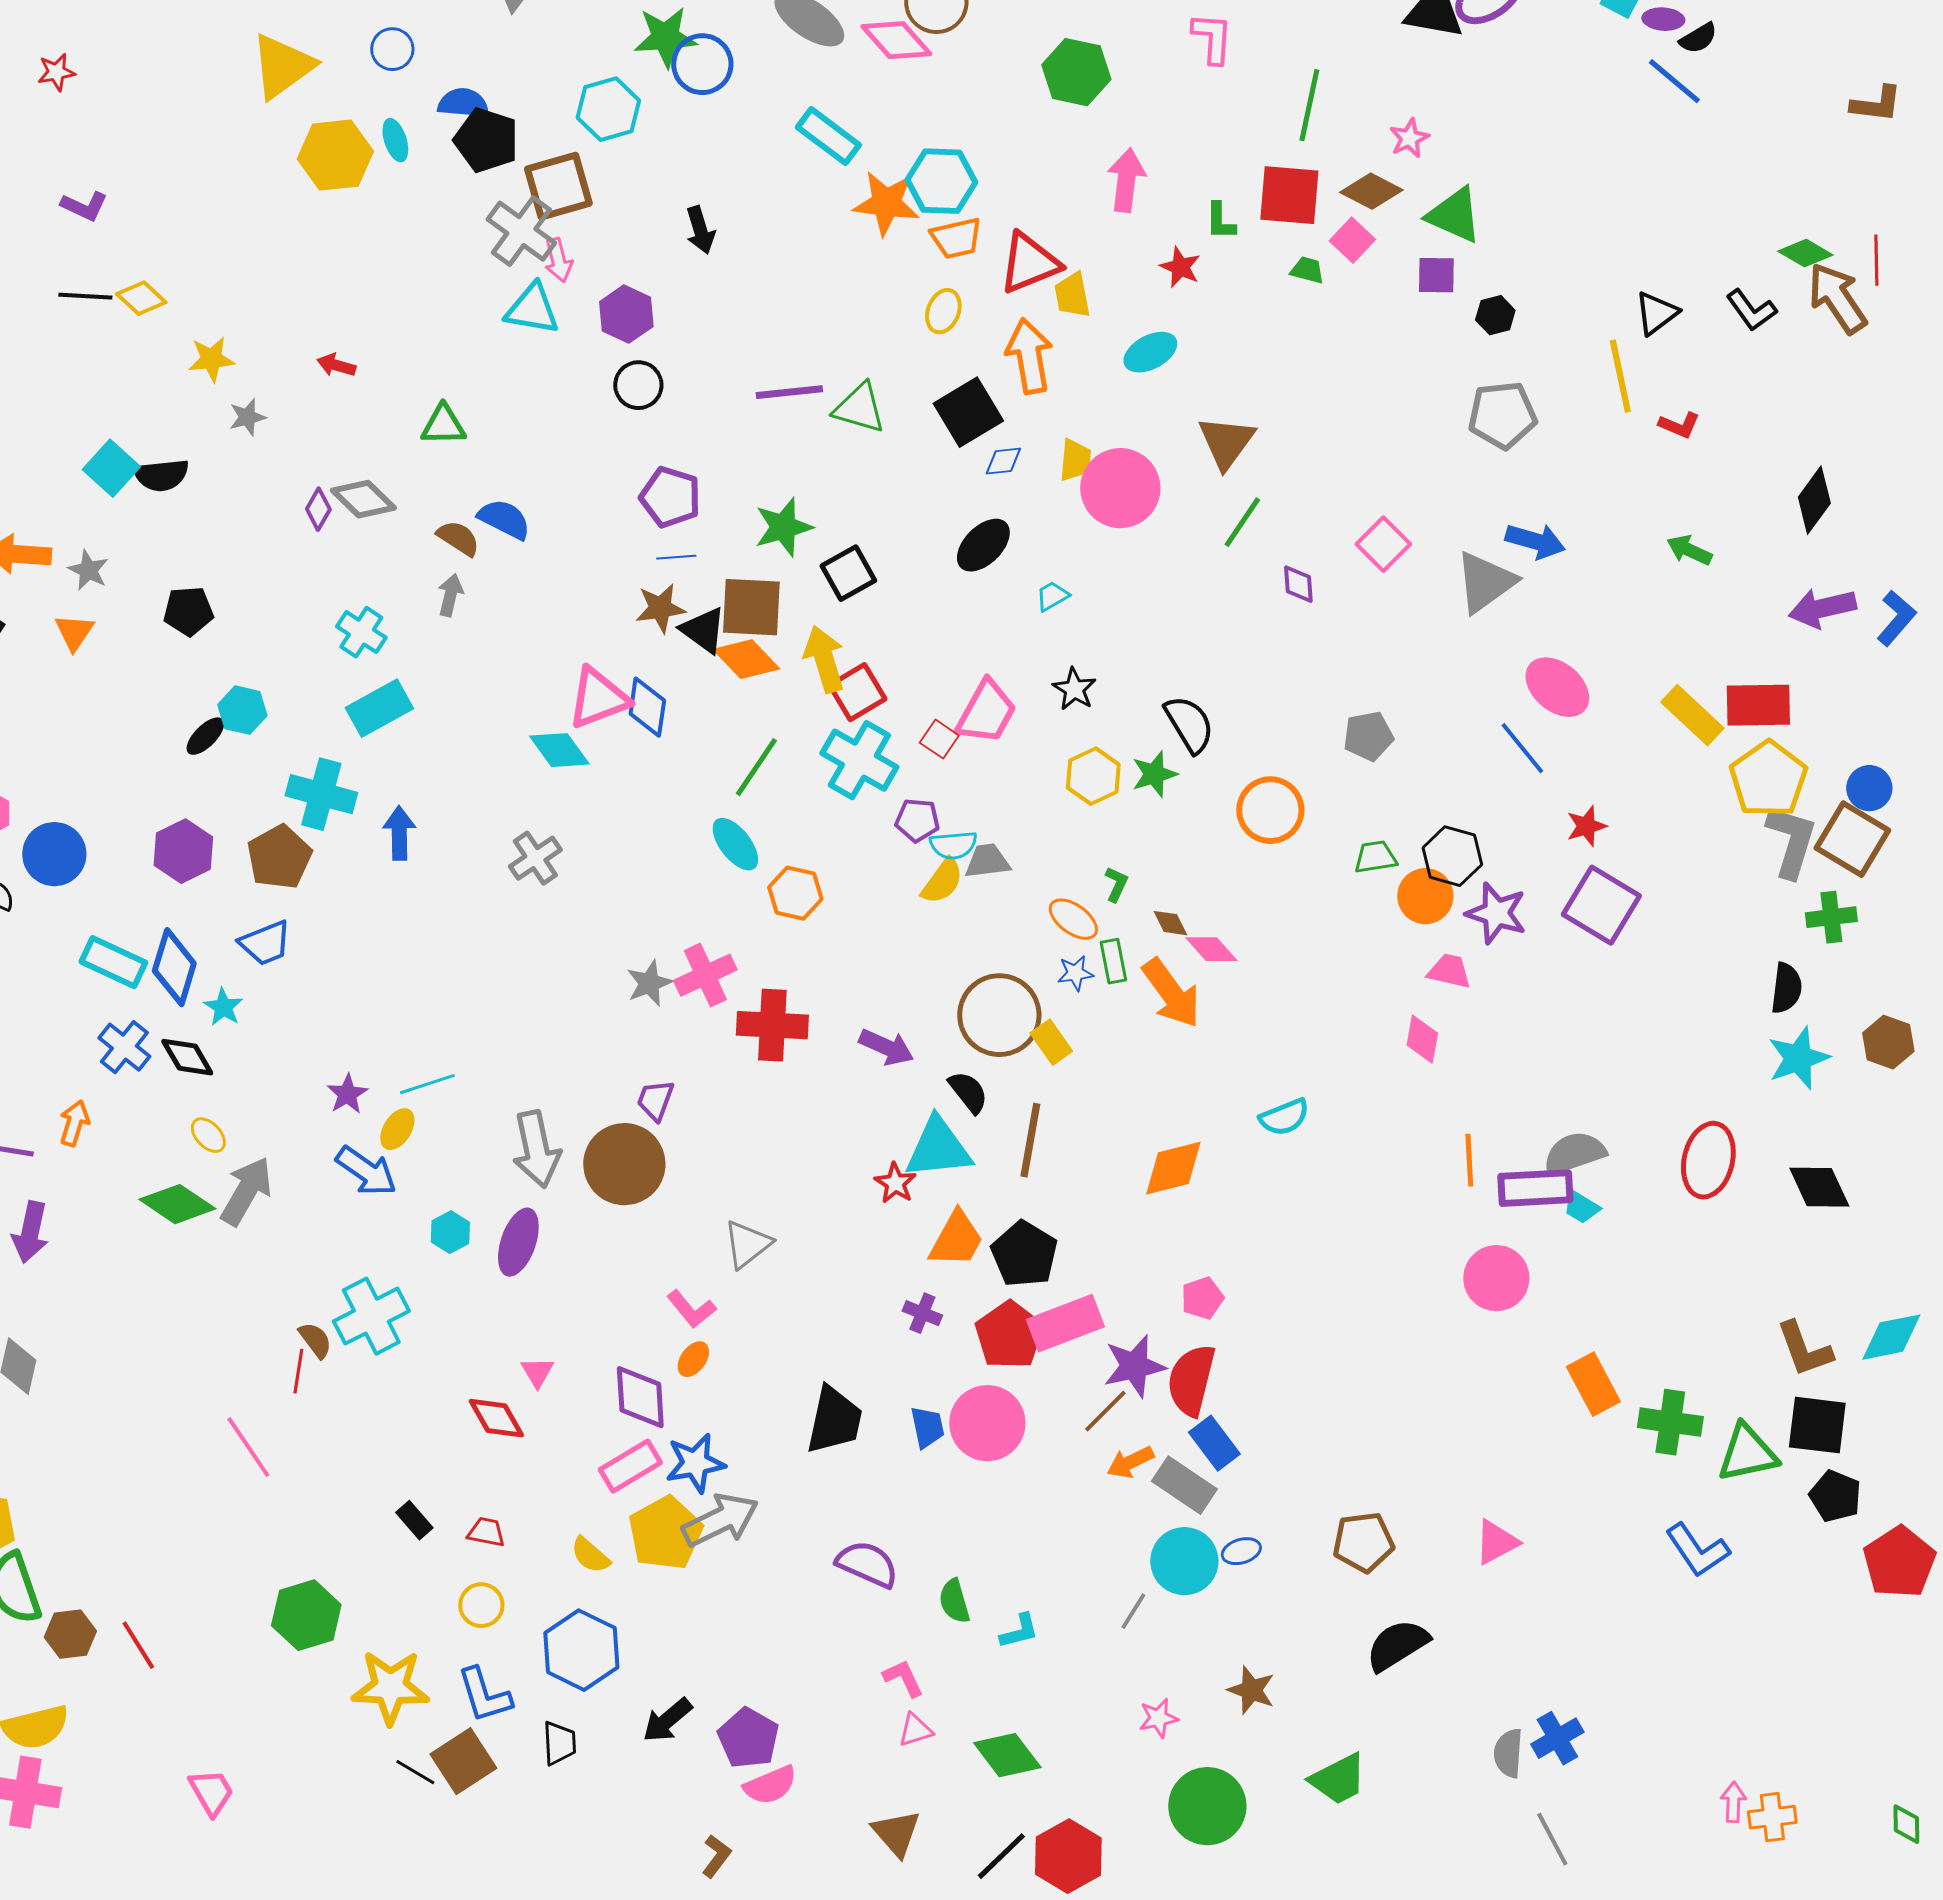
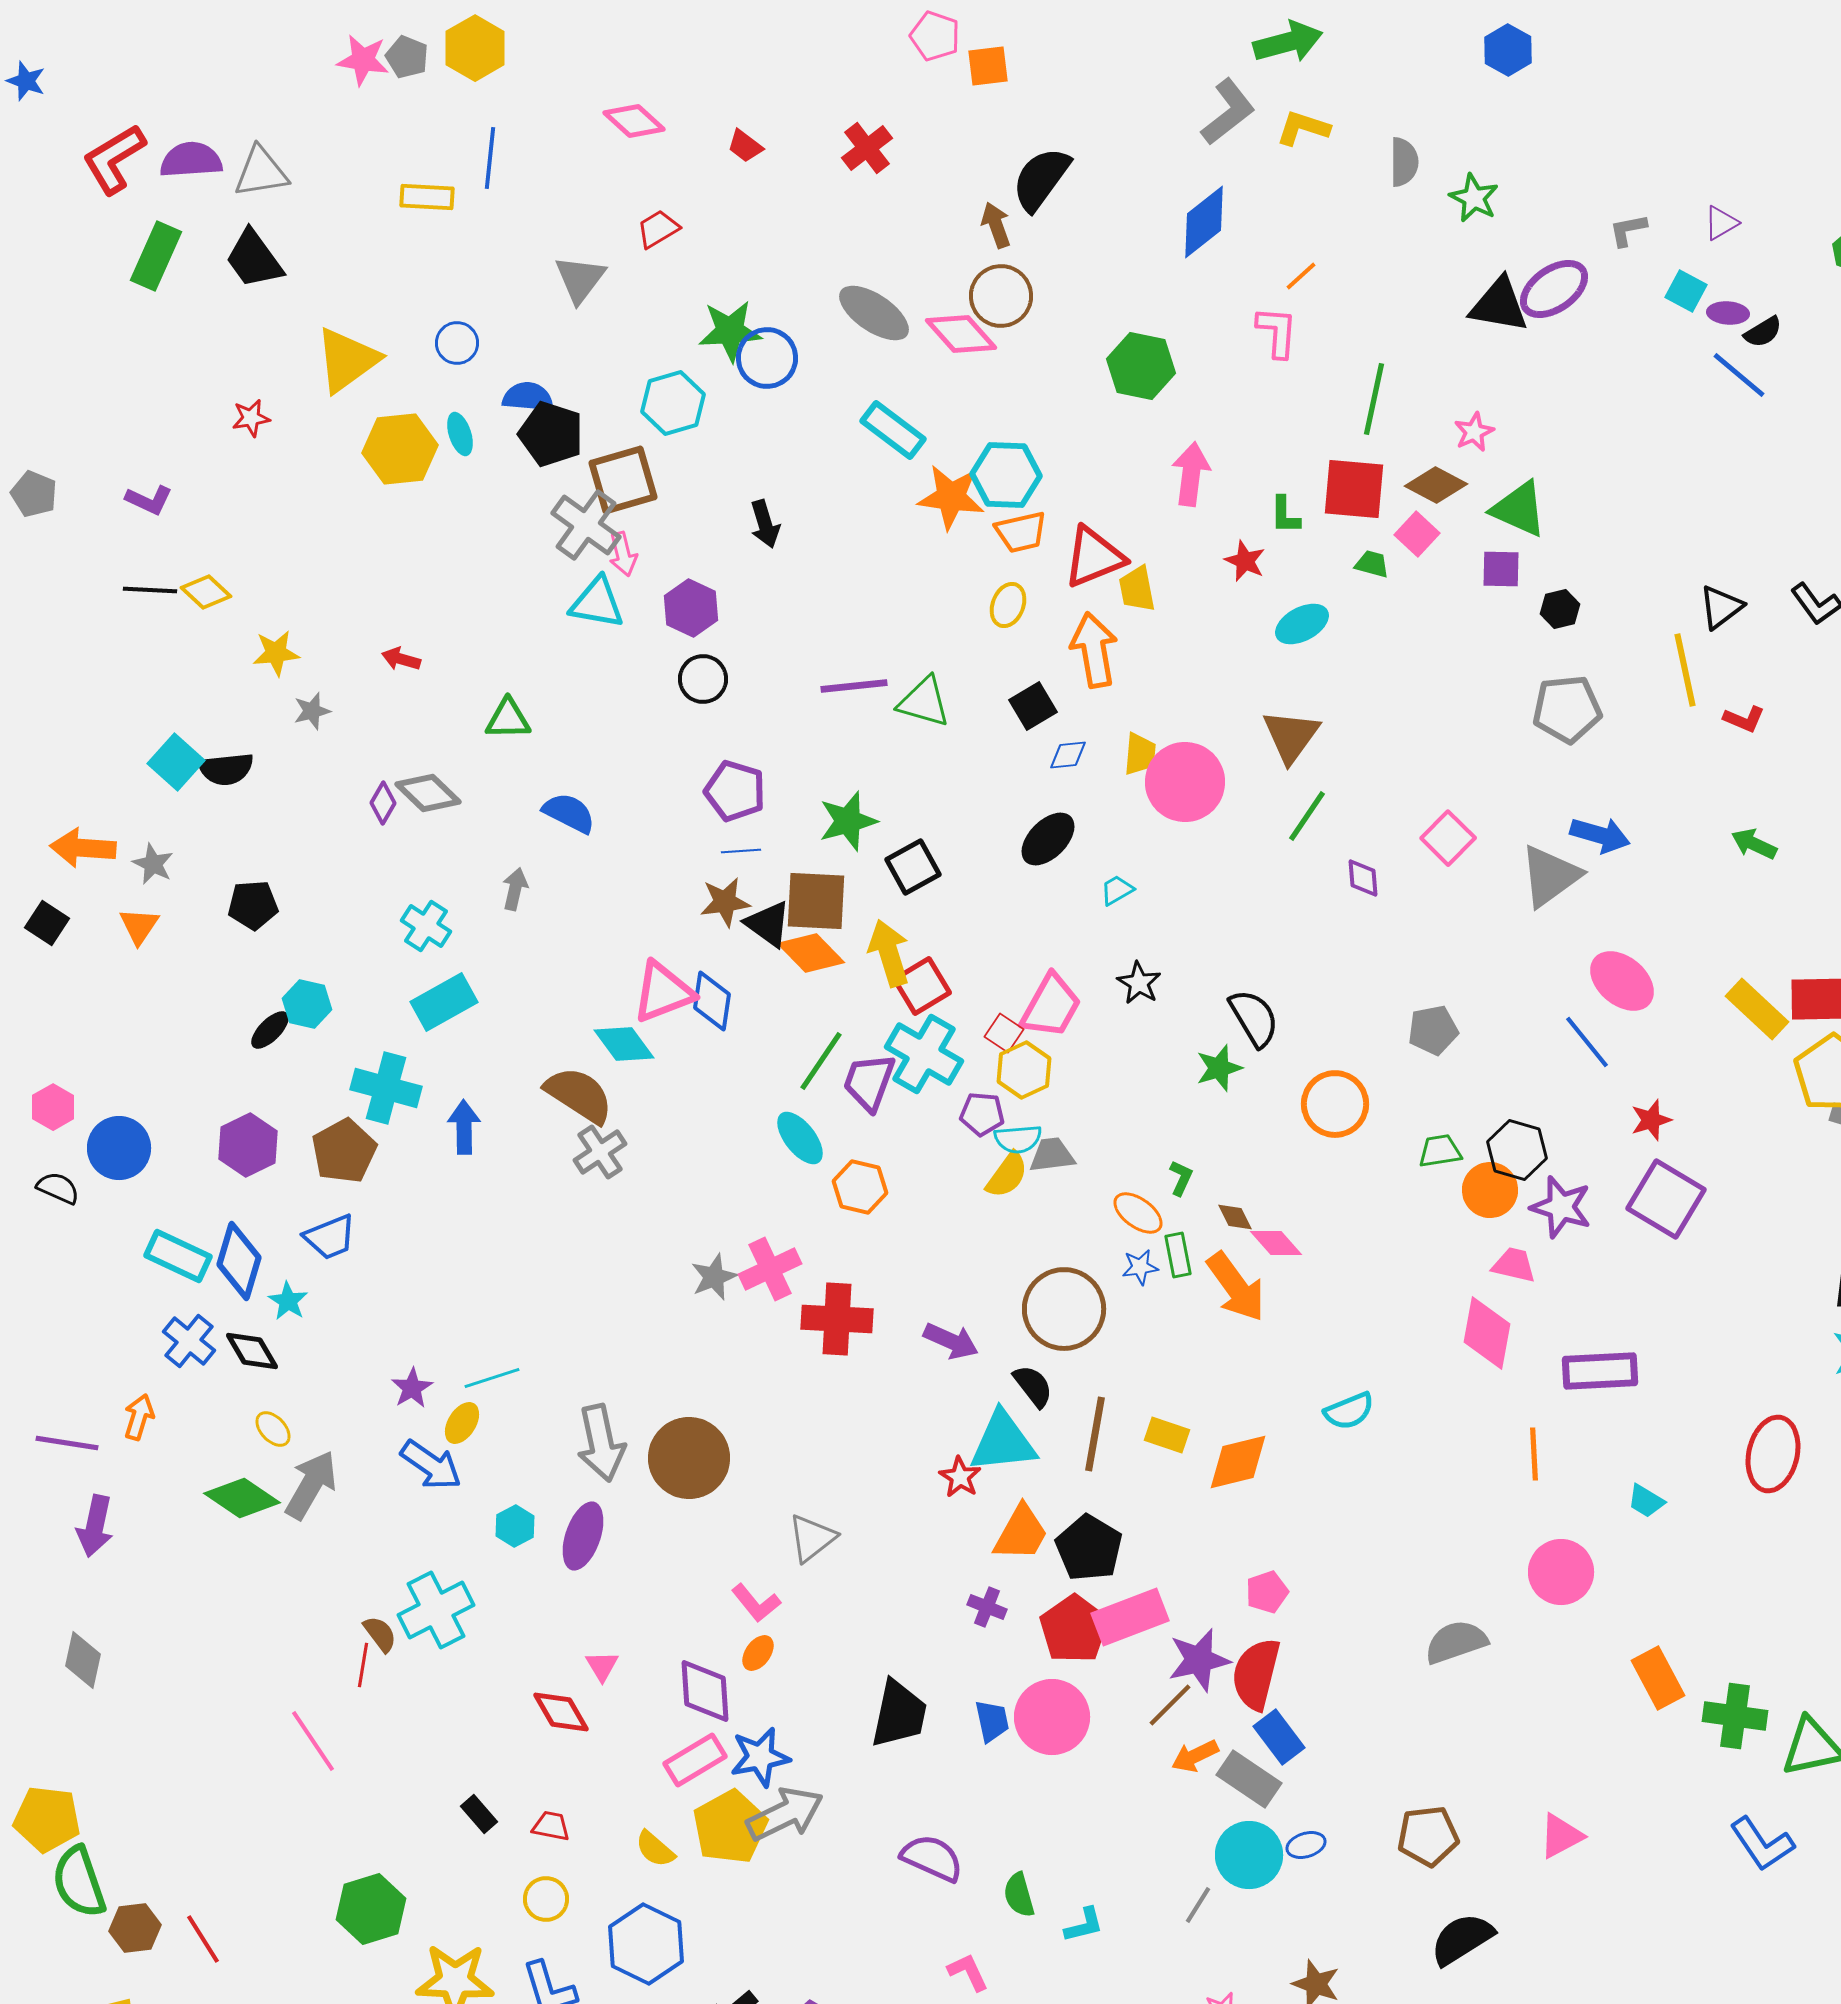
red star: (56, 72) -> (251, 418), moved
cyan ellipse: (1150, 352) -> (1302, 624), moved
black square: (968, 412) -> (1033, 706), size x0.7
brown semicircle: (458, 538) -> (579, 1095), moved, size x1.6
yellow hexagon: (1093, 776) -> (1024, 1070), moved
pink diamond: (1422, 1039) -> (1487, 1333), size x1.5
yellow rectangle: (1051, 1042) -> (1167, 1435), moved, turned -36
purple trapezoid: (655, 1100) -> (869, 1082), moved, size x1.4
gray semicircle: (1574, 1153) -> (1456, 1642), moved
purple rectangle: (1535, 1188) -> (1600, 1371), moved

